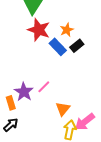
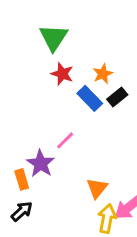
red star: (39, 30) -> (62, 74), size x0.7
pink line: (44, 87) -> (65, 140), moved

